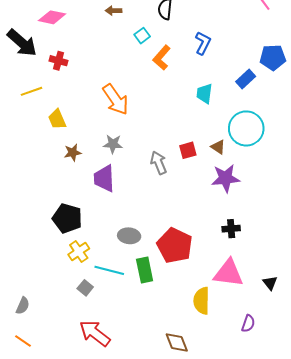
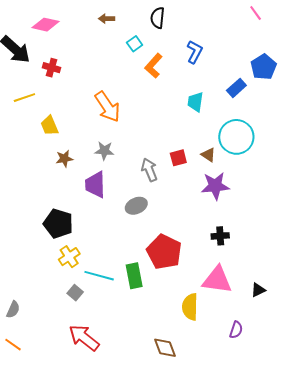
blue pentagon: (273, 57) -> (264, 67), turned -30
gray ellipse: (129, 236) -> (136, 206), moved, turned -30
black triangle: (270, 283) -> (258, 290), turned 42

